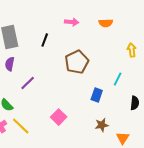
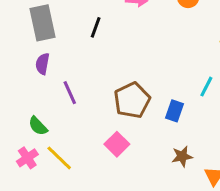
brown pentagon: (77, 62) -> (132, 100), moved
purple line: (28, 83) -> (70, 93), turned -70

